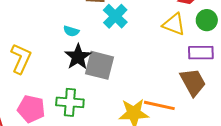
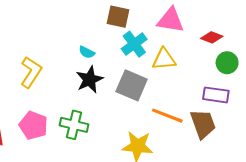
yellow triangle: (174, 24) -> (164, 59), moved, turned -35
gray square: (100, 65) -> (132, 85), moved
orange line: (159, 105) -> (167, 116), moved

